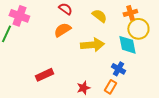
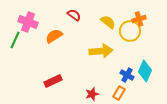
yellow circle: (138, 29) -> (130, 31), moved
orange semicircle: (62, 30) -> (54, 36), moved
cyan diamond: (127, 45) -> (145, 71), moved, turned 35

